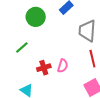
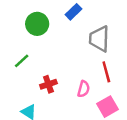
pink semicircle: (63, 66) -> (84, 89), moved

